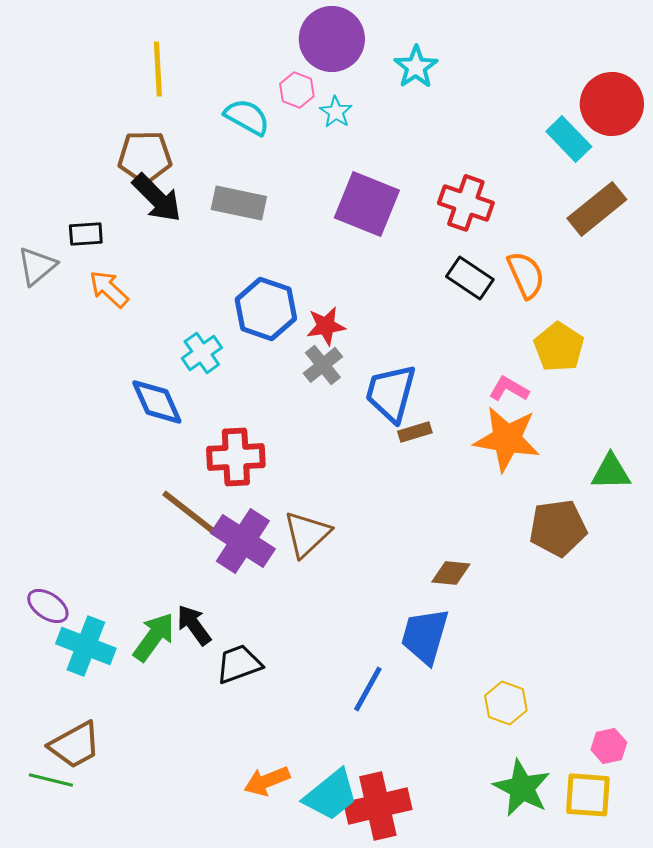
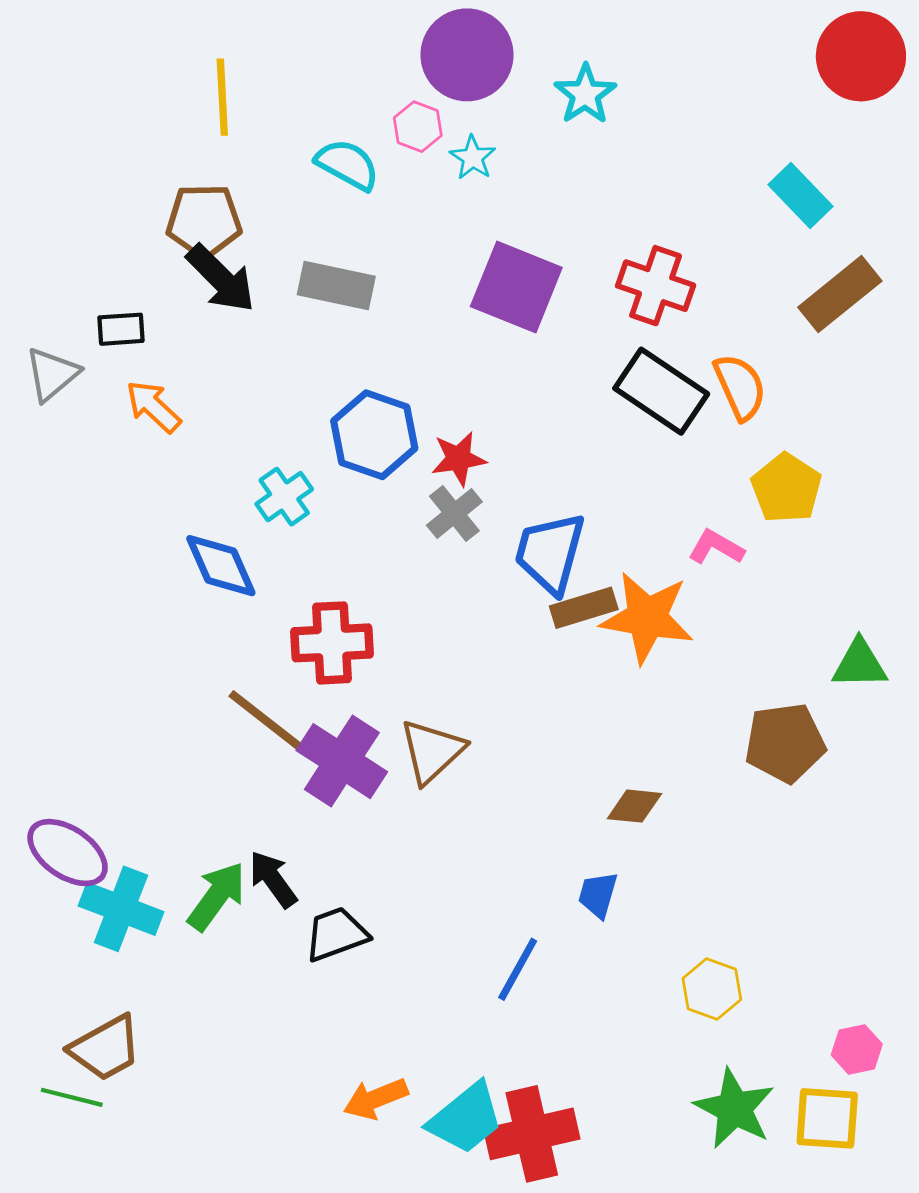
red circle: (612, 104) -> (861, 56), moved
black rectangle: (470, 278) -> (661, 391), size x1.4
brown rectangle: (415, 432) -> (584, 608), size x1.4
orange star: (507, 439) -> (647, 618), moved
purple ellipse: (48, 606) -> (68, 853), size x1.4
blue trapezoid: (425, 636) -> (598, 895), size x0.6

